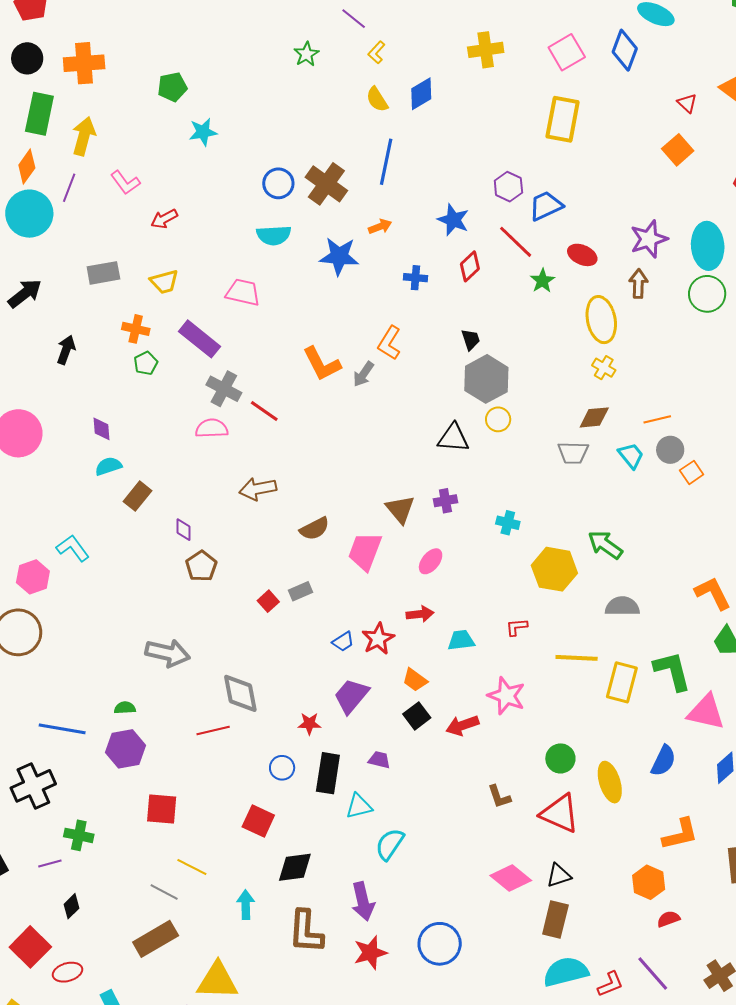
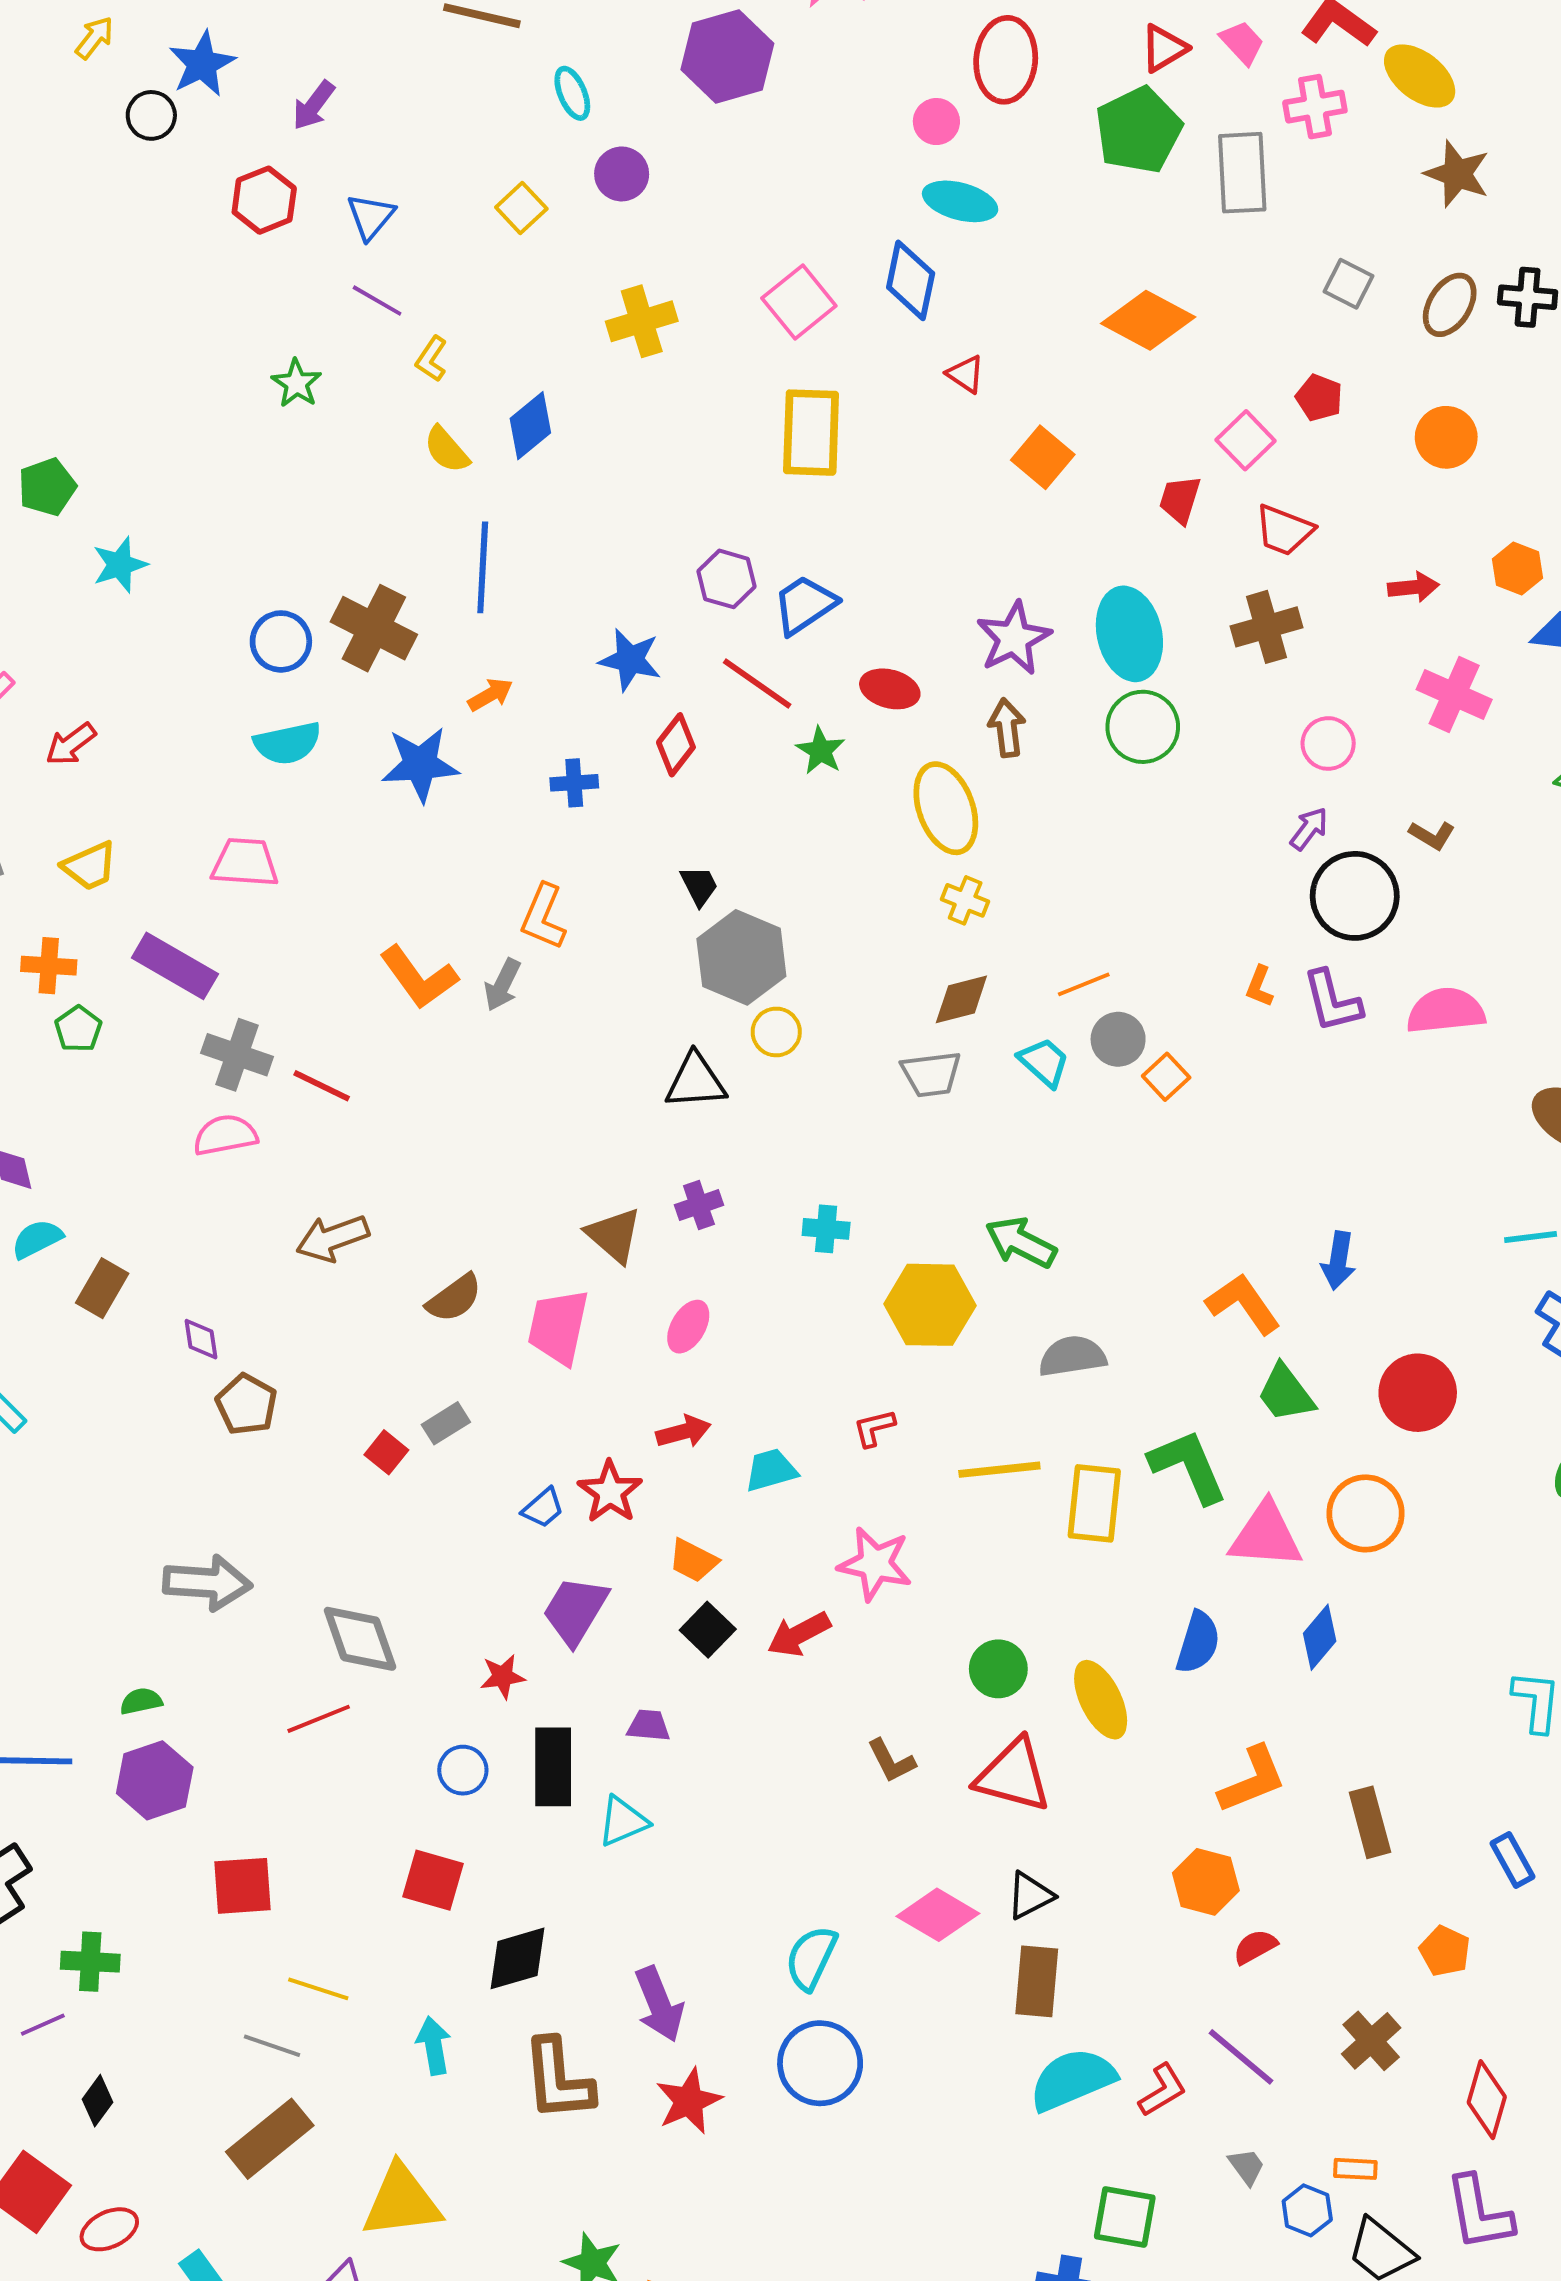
red triangle: (687, 103) -> (965, 374), moved
cyan semicircle: (390, 844) -> (811, 1958), moved

